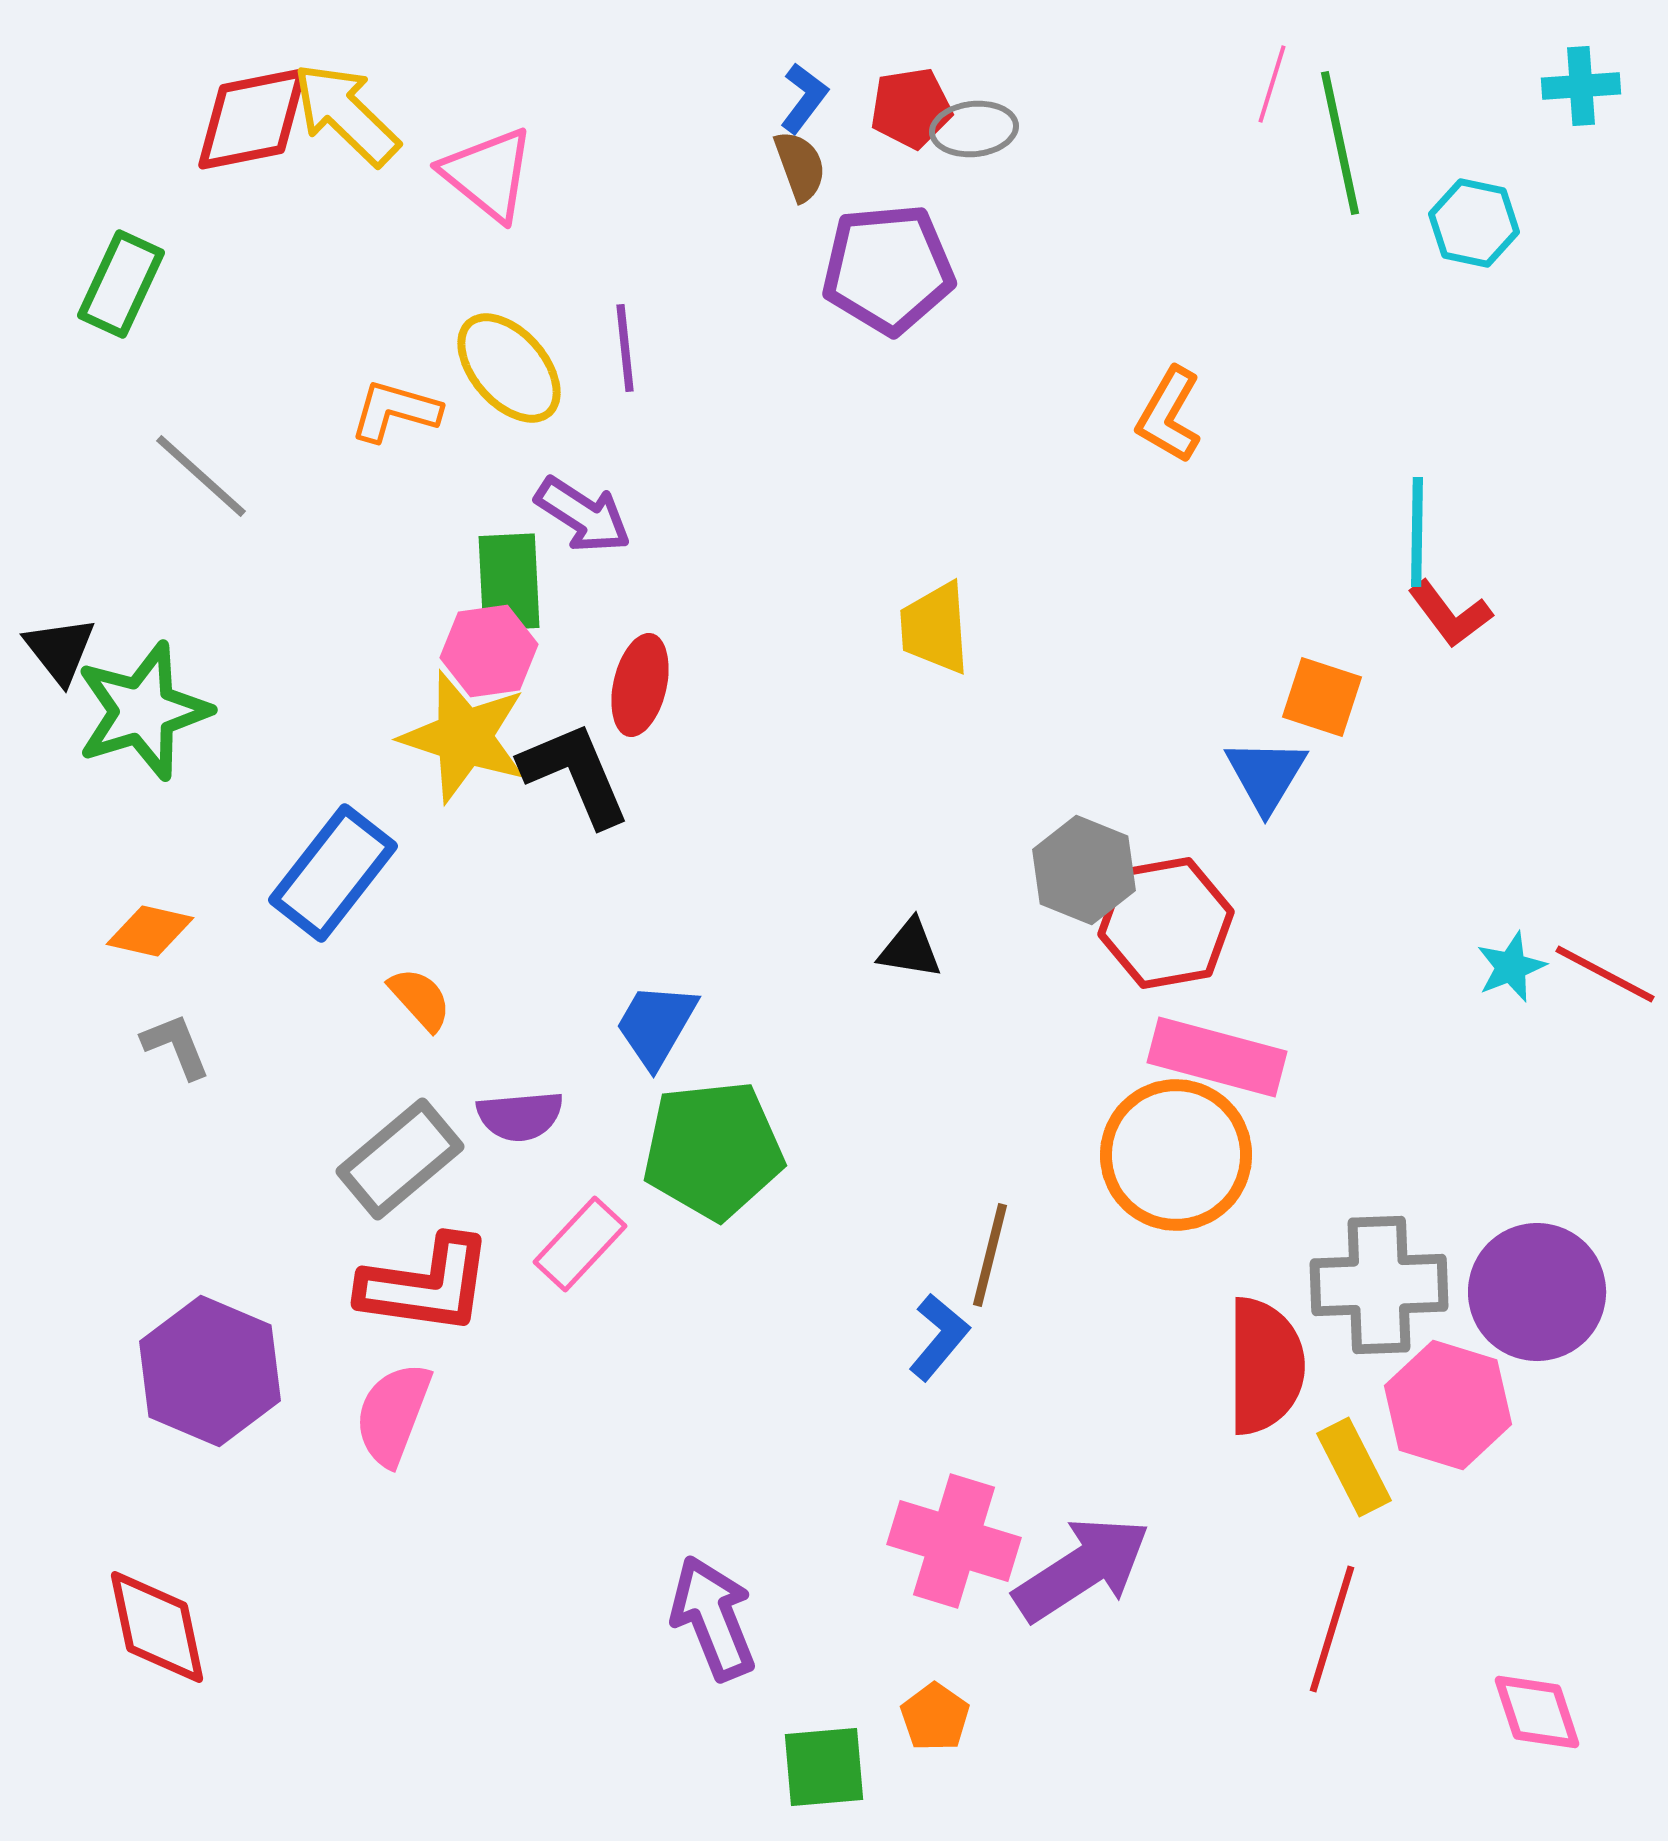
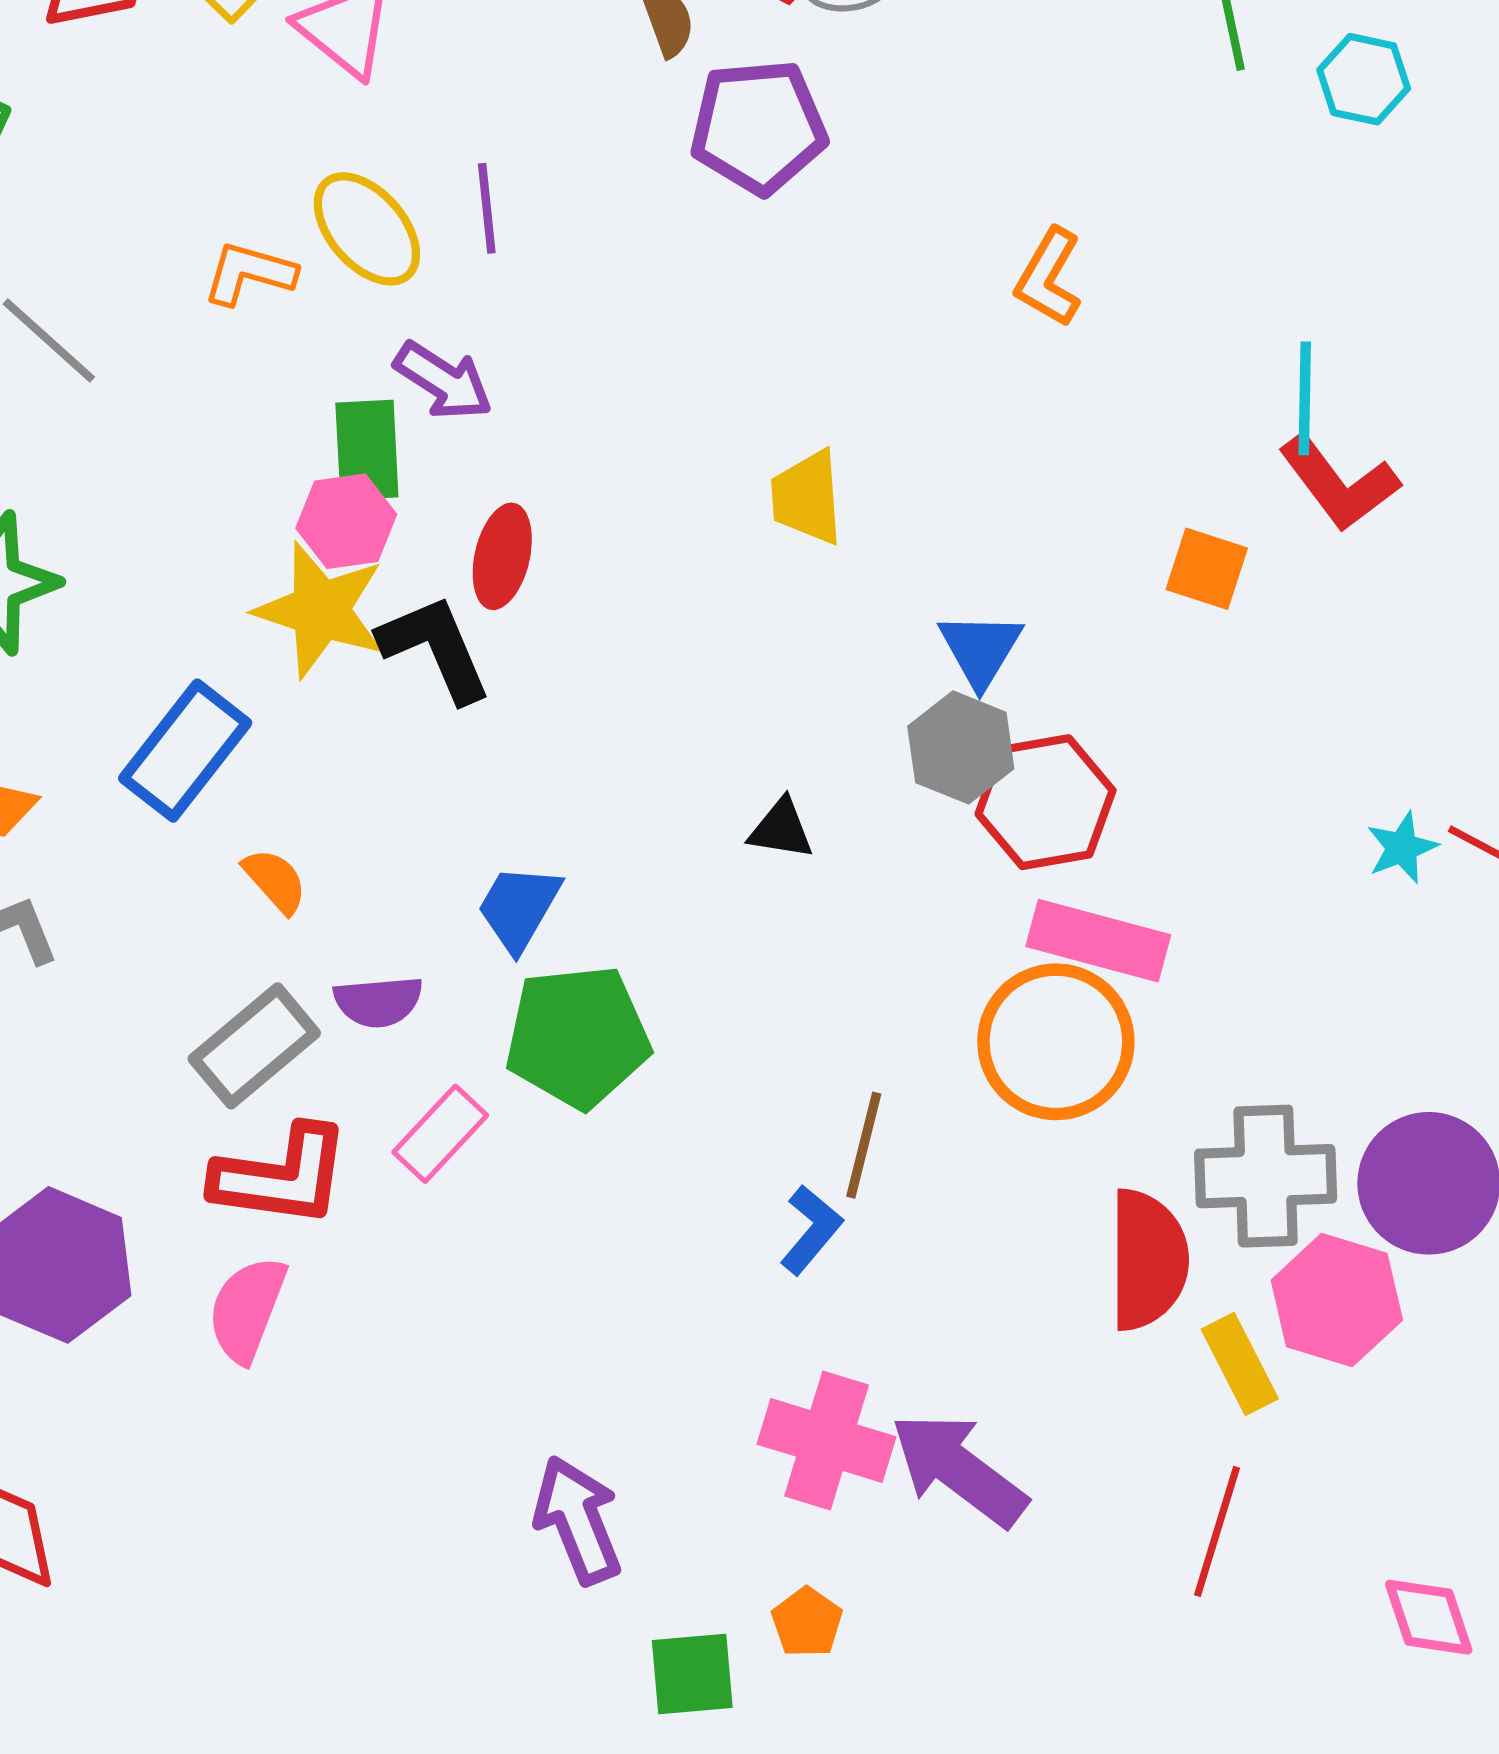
red L-shape: (1450, 614) -> (1339, 483), size x1.4
blue triangle: (1266, 775) -> (980, 649), moved
purple arrow: (1082, 1569) -> (959, 1469), turned -110

